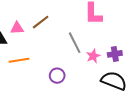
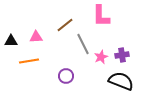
brown line: (41, 22) -> (65, 25), moved
pink triangle: (17, 28) -> (36, 37), moved

